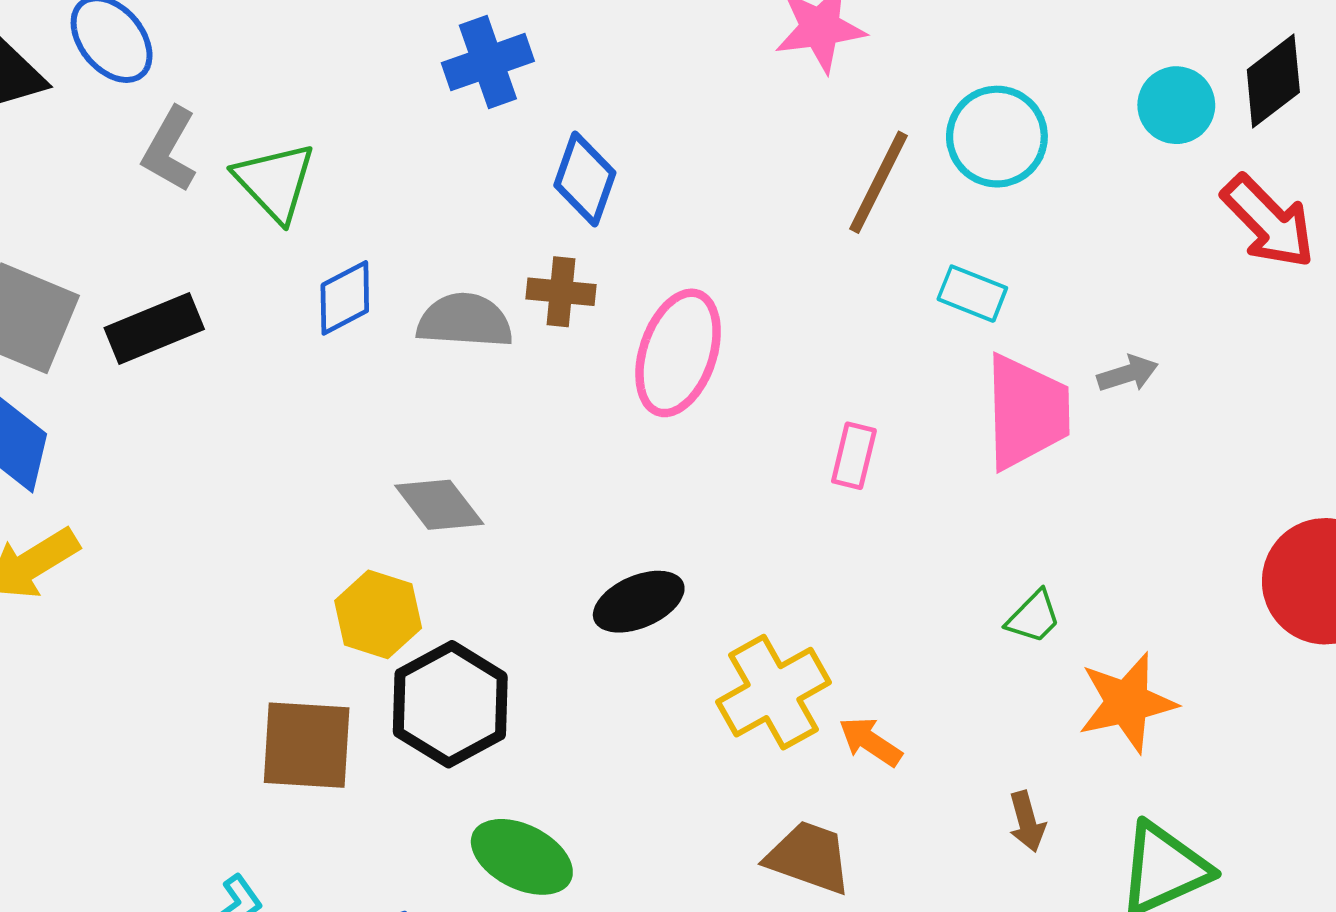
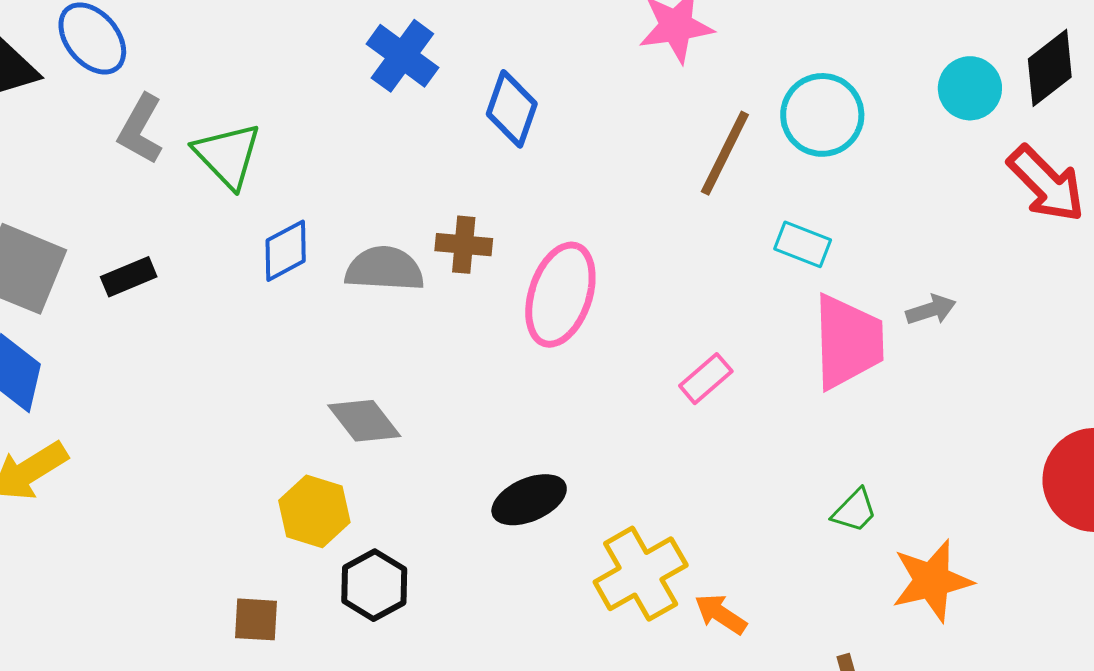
blue cross: (488, 62) -> (402, 56), turned -34
blue diamond: (585, 179) -> (512, 109), moved
black rectangle: (154, 328) -> (129, 277), size x0.7
pink rectangle: (854, 456) -> (706, 379), turned 36
black hexagon: (450, 704) -> (374, 585), size x0.7
brown square: (307, 745) -> (256, 619), size x0.6

